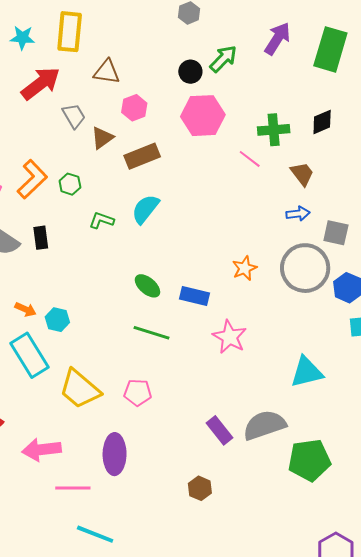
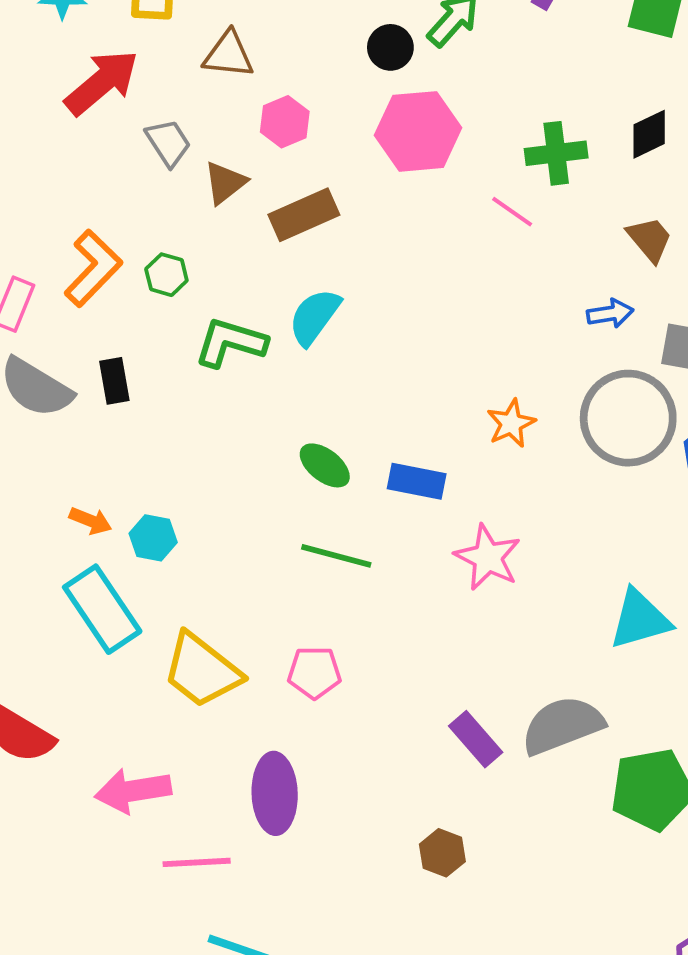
brown trapezoid: (302, 174) -> (650, 239), moved
green L-shape: (102, 220) -> (230, 342), size x1.5

